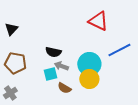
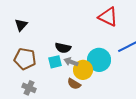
cyan square: (50, 74) -> (55, 62), moved
yellow circle: (89, 79) -> (83, 70), moved
gray cross: (10, 93) -> (29, 88), moved, turned -32

